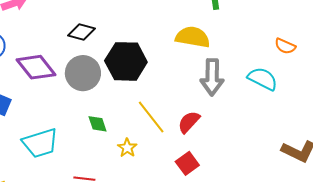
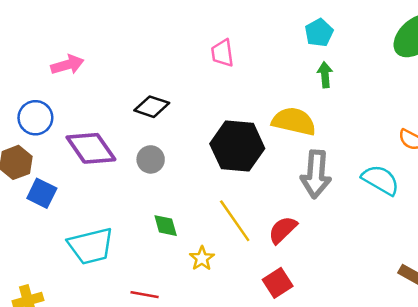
black hexagon: (126, 61) -> (237, 146), moved
gray circle: (83, 73) -> (151, 159), size x0.6

